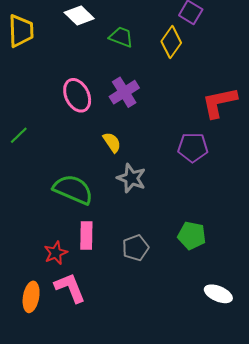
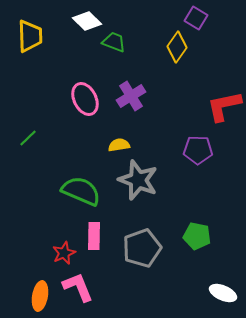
green trapezoid: (121, 37) -> (114, 42), moved
yellow semicircle: (112, 142) -> (119, 145), turned -65
gray star: (131, 178) -> (138, 180), size x1.4
gray pentagon: (135, 248) -> (142, 248), size x1.5

